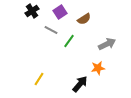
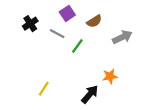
black cross: (32, 11) -> (30, 24), moved
gray arrow: (107, 44) -> (122, 37), moved

